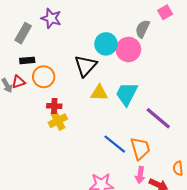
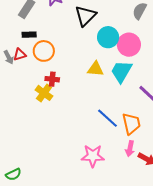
cyan circle: (106, 44) -> (108, 37), moved
pink circle: (128, 49) -> (129, 45), moved
black triangle: (86, 66) -> (85, 16), moved
yellow cross: (58, 121) -> (44, 93), moved, turned -30

